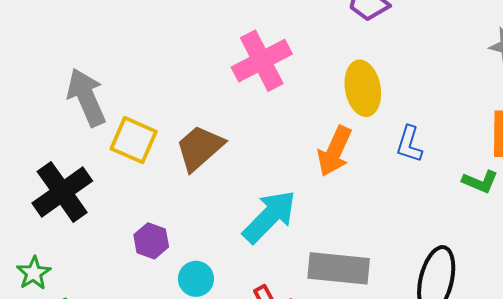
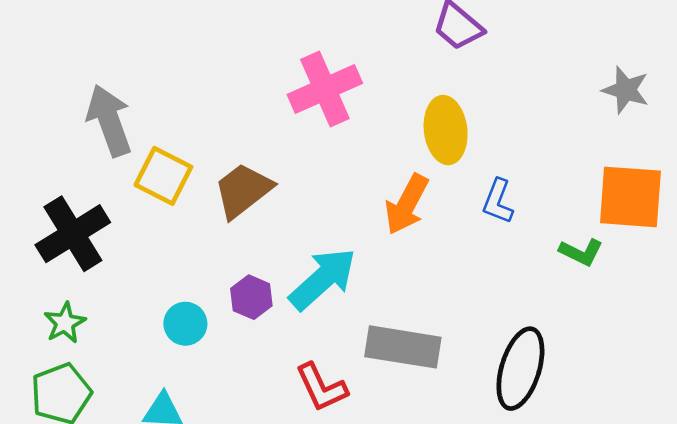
purple hexagon: (151, 241) -> (251, 297), moved
green star: (34, 273) -> (65, 323), moved
cyan circle: (196, 279) -> (185, 324), moved

